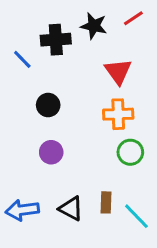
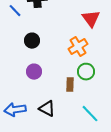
red triangle: (118, 72) -> (91, 19), moved
orange cross: (118, 114) -> (78, 47), turned -30
brown rectangle: (106, 202) -> (70, 85), moved

